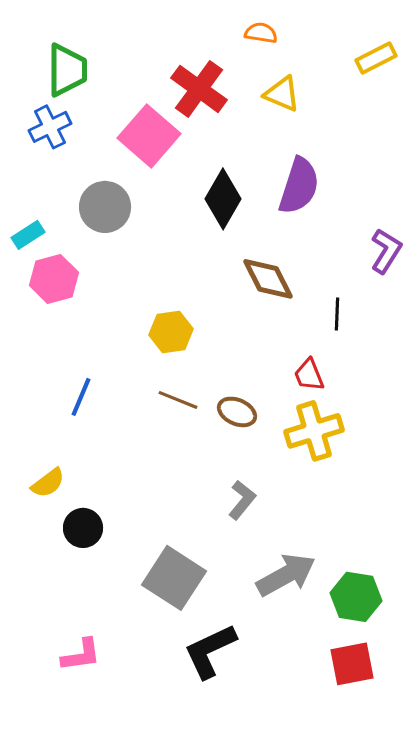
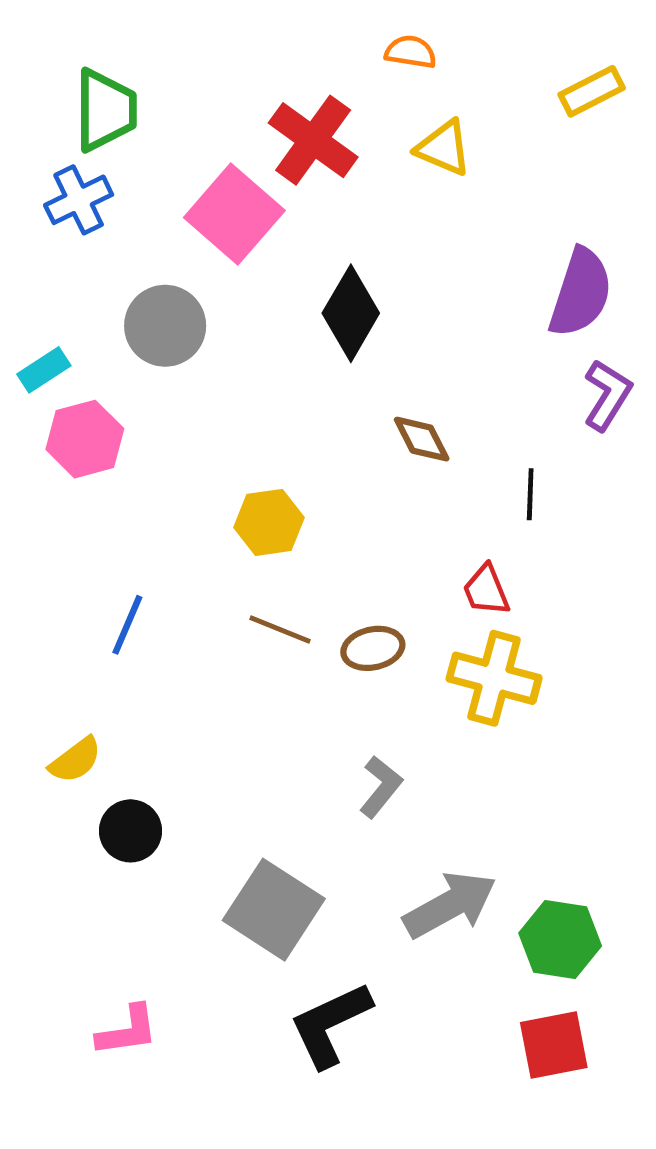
purple semicircle: (299, 186) -> (581, 293), moved
brown diamond: (268, 279) -> (422, 439), size x0.7
brown ellipse: (237, 412) -> (373, 648), turned -36
yellow cross: (314, 431) -> (494, 678), turned 32

